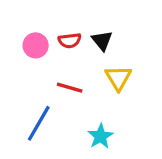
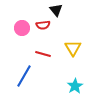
black triangle: (102, 41) -> (56, 10), moved
cyan star: (100, 136) -> (75, 86), moved

